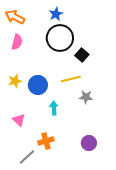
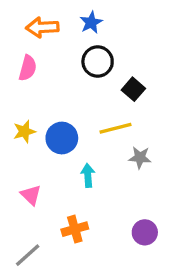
orange arrow: (15, 17) -> (42, 27), moved, turned -30
black circle: (60, 38) -> (98, 62), size x0.7
gray line: (27, 157) -> (28, 255), moved

